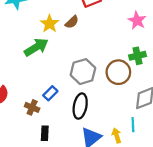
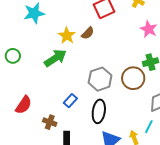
brown cross: (32, 107) -> (50, 122), moved
cyan line: (133, 125) -> (149, 127), turned 32

